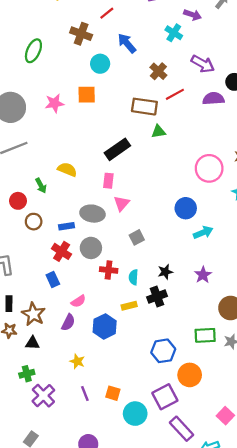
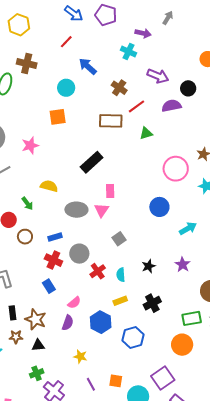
brown cross: (81, 34) -> (27, 63), moved
pink star: (54, 103) -> (30, 145), moved
green triangle: (158, 132) -> (146, 133), moved
pink rectangle: (108, 181) -> (110, 191), moved
gray ellipse: (92, 214) -> (76, 210), moved
cyan arrow: (203, 232) -> (188, 228), moved
red cross: (109, 270) -> (98, 271), turned -35
black cross: (157, 297) -> (152, 303), moved
blue hexagon: (163, 351) -> (133, 338), moved
orange circle: (190, 375) -> (182, 345), moved

